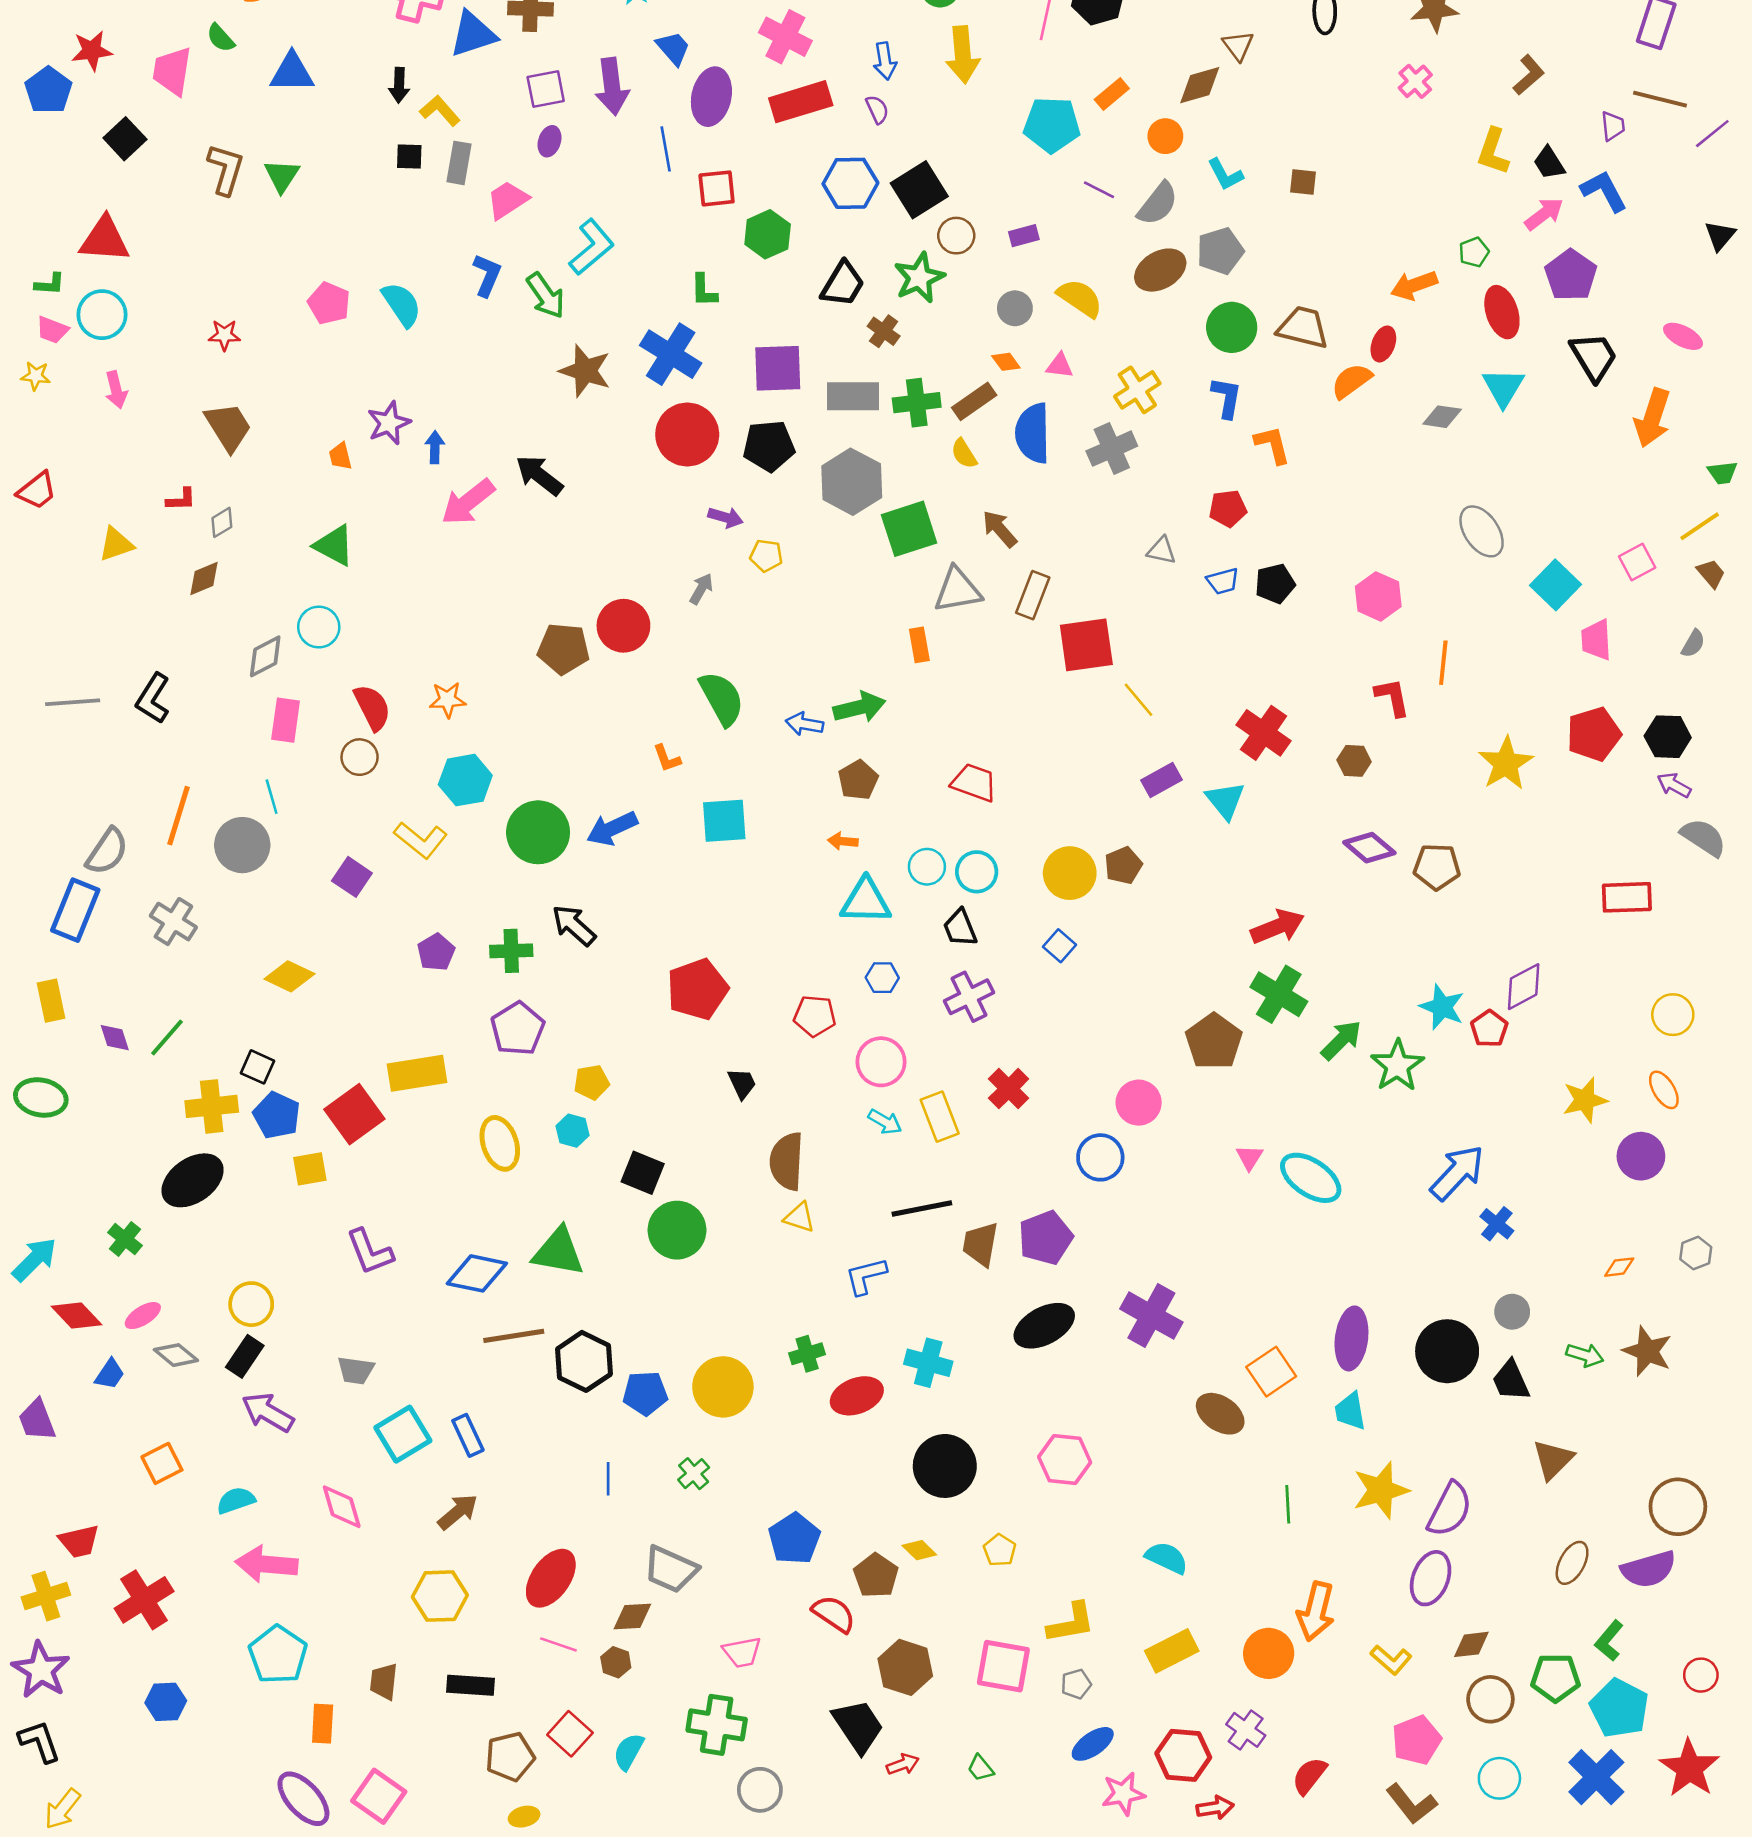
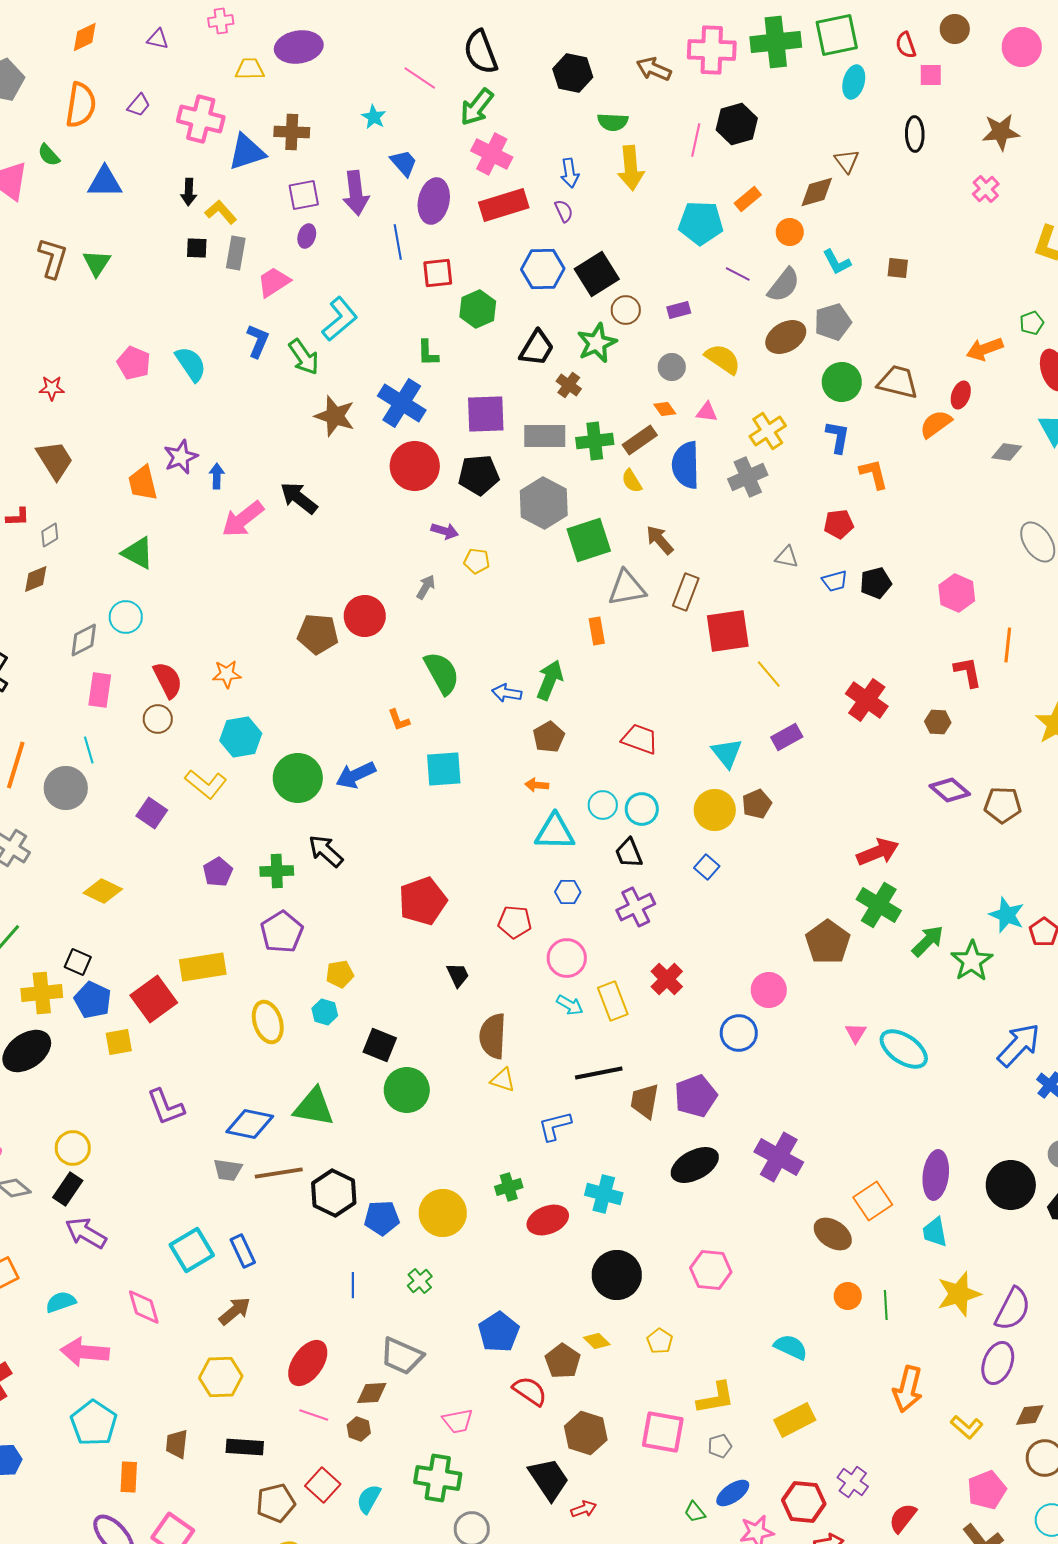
orange trapezoid: (340, 456) -> (143, 483), size x1.6
green arrow: (859, 707) -> (550, 680), turned -54
cyan triangle: (1225, 800) -> (727, 753), moved
gray trapezoid: (356, 1370) -> (228, 1170), moved
orange circle: (1269, 1653) -> (848, 1296), moved, size x0.7
green trapezoid: (980, 1768) -> (695, 1512), moved

